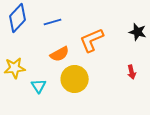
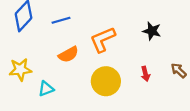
yellow circle: (75, 79) -> (106, 81), moved
cyan triangle: (39, 86) -> (46, 89), turned 42

